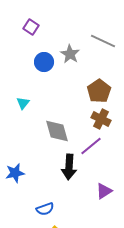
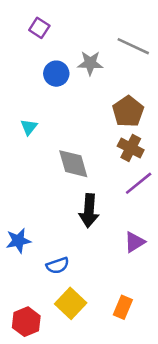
gray star: (70, 54) -> (90, 63), turned -30
purple line: (91, 146) -> (139, 183), moved
blue star: (15, 173) -> (18, 241), moved

